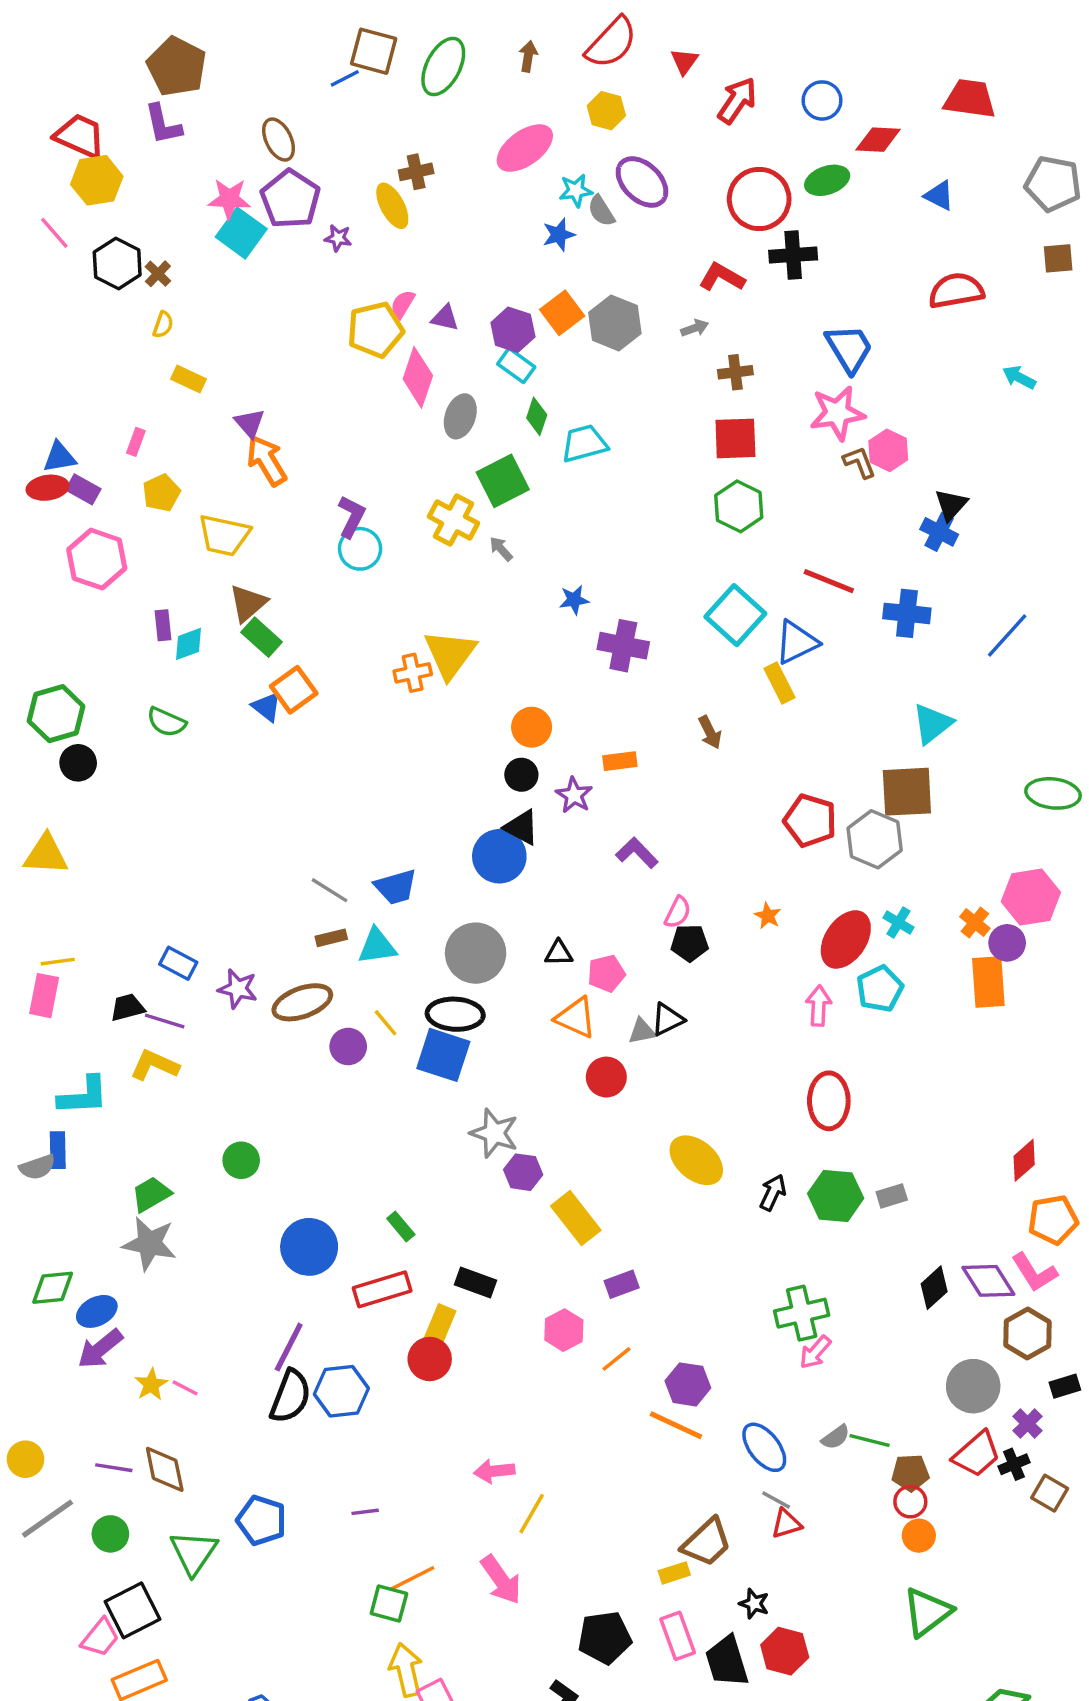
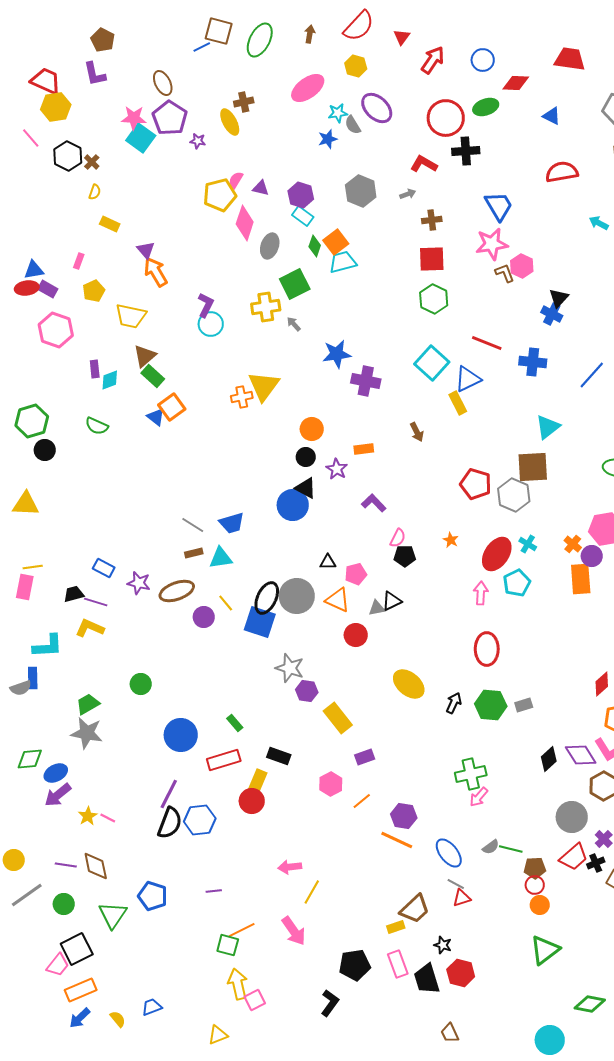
brown pentagon: (177, 67) -> (103, 40), size x0.7
orange square: (562, 313) -> (336, 242), moved
yellow cross: (453, 520) -> (266, 307), turned -36
blue star: (574, 600) -> (337, 354), size x1.6
gray circle: (476, 953) -> (297, 596), moved
black ellipse: (455, 1014) -> (267, 598), turned -68

